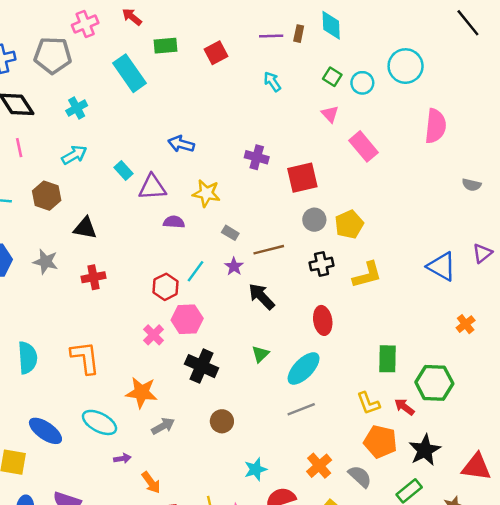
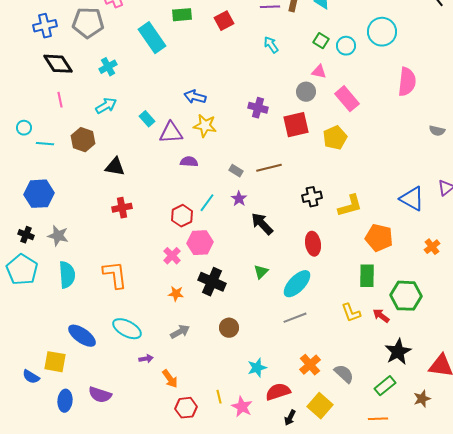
pink triangle: (330, 114) -> (319, 72), turned -35
yellow star: (206, 193) -> (205, 126), moved
gray circle: (314, 220) -> (306, 92), moved
yellow pentagon: (349, 224) -> (335, 138), moved
brown line: (269, 250) -> (269, 168), moved
gray star: (45, 262) -> (58, 236), moved
orange star: (142, 392) -> (176, 294), moved, size x0.6
orange pentagon: (380, 442) -> (379, 238), moved

